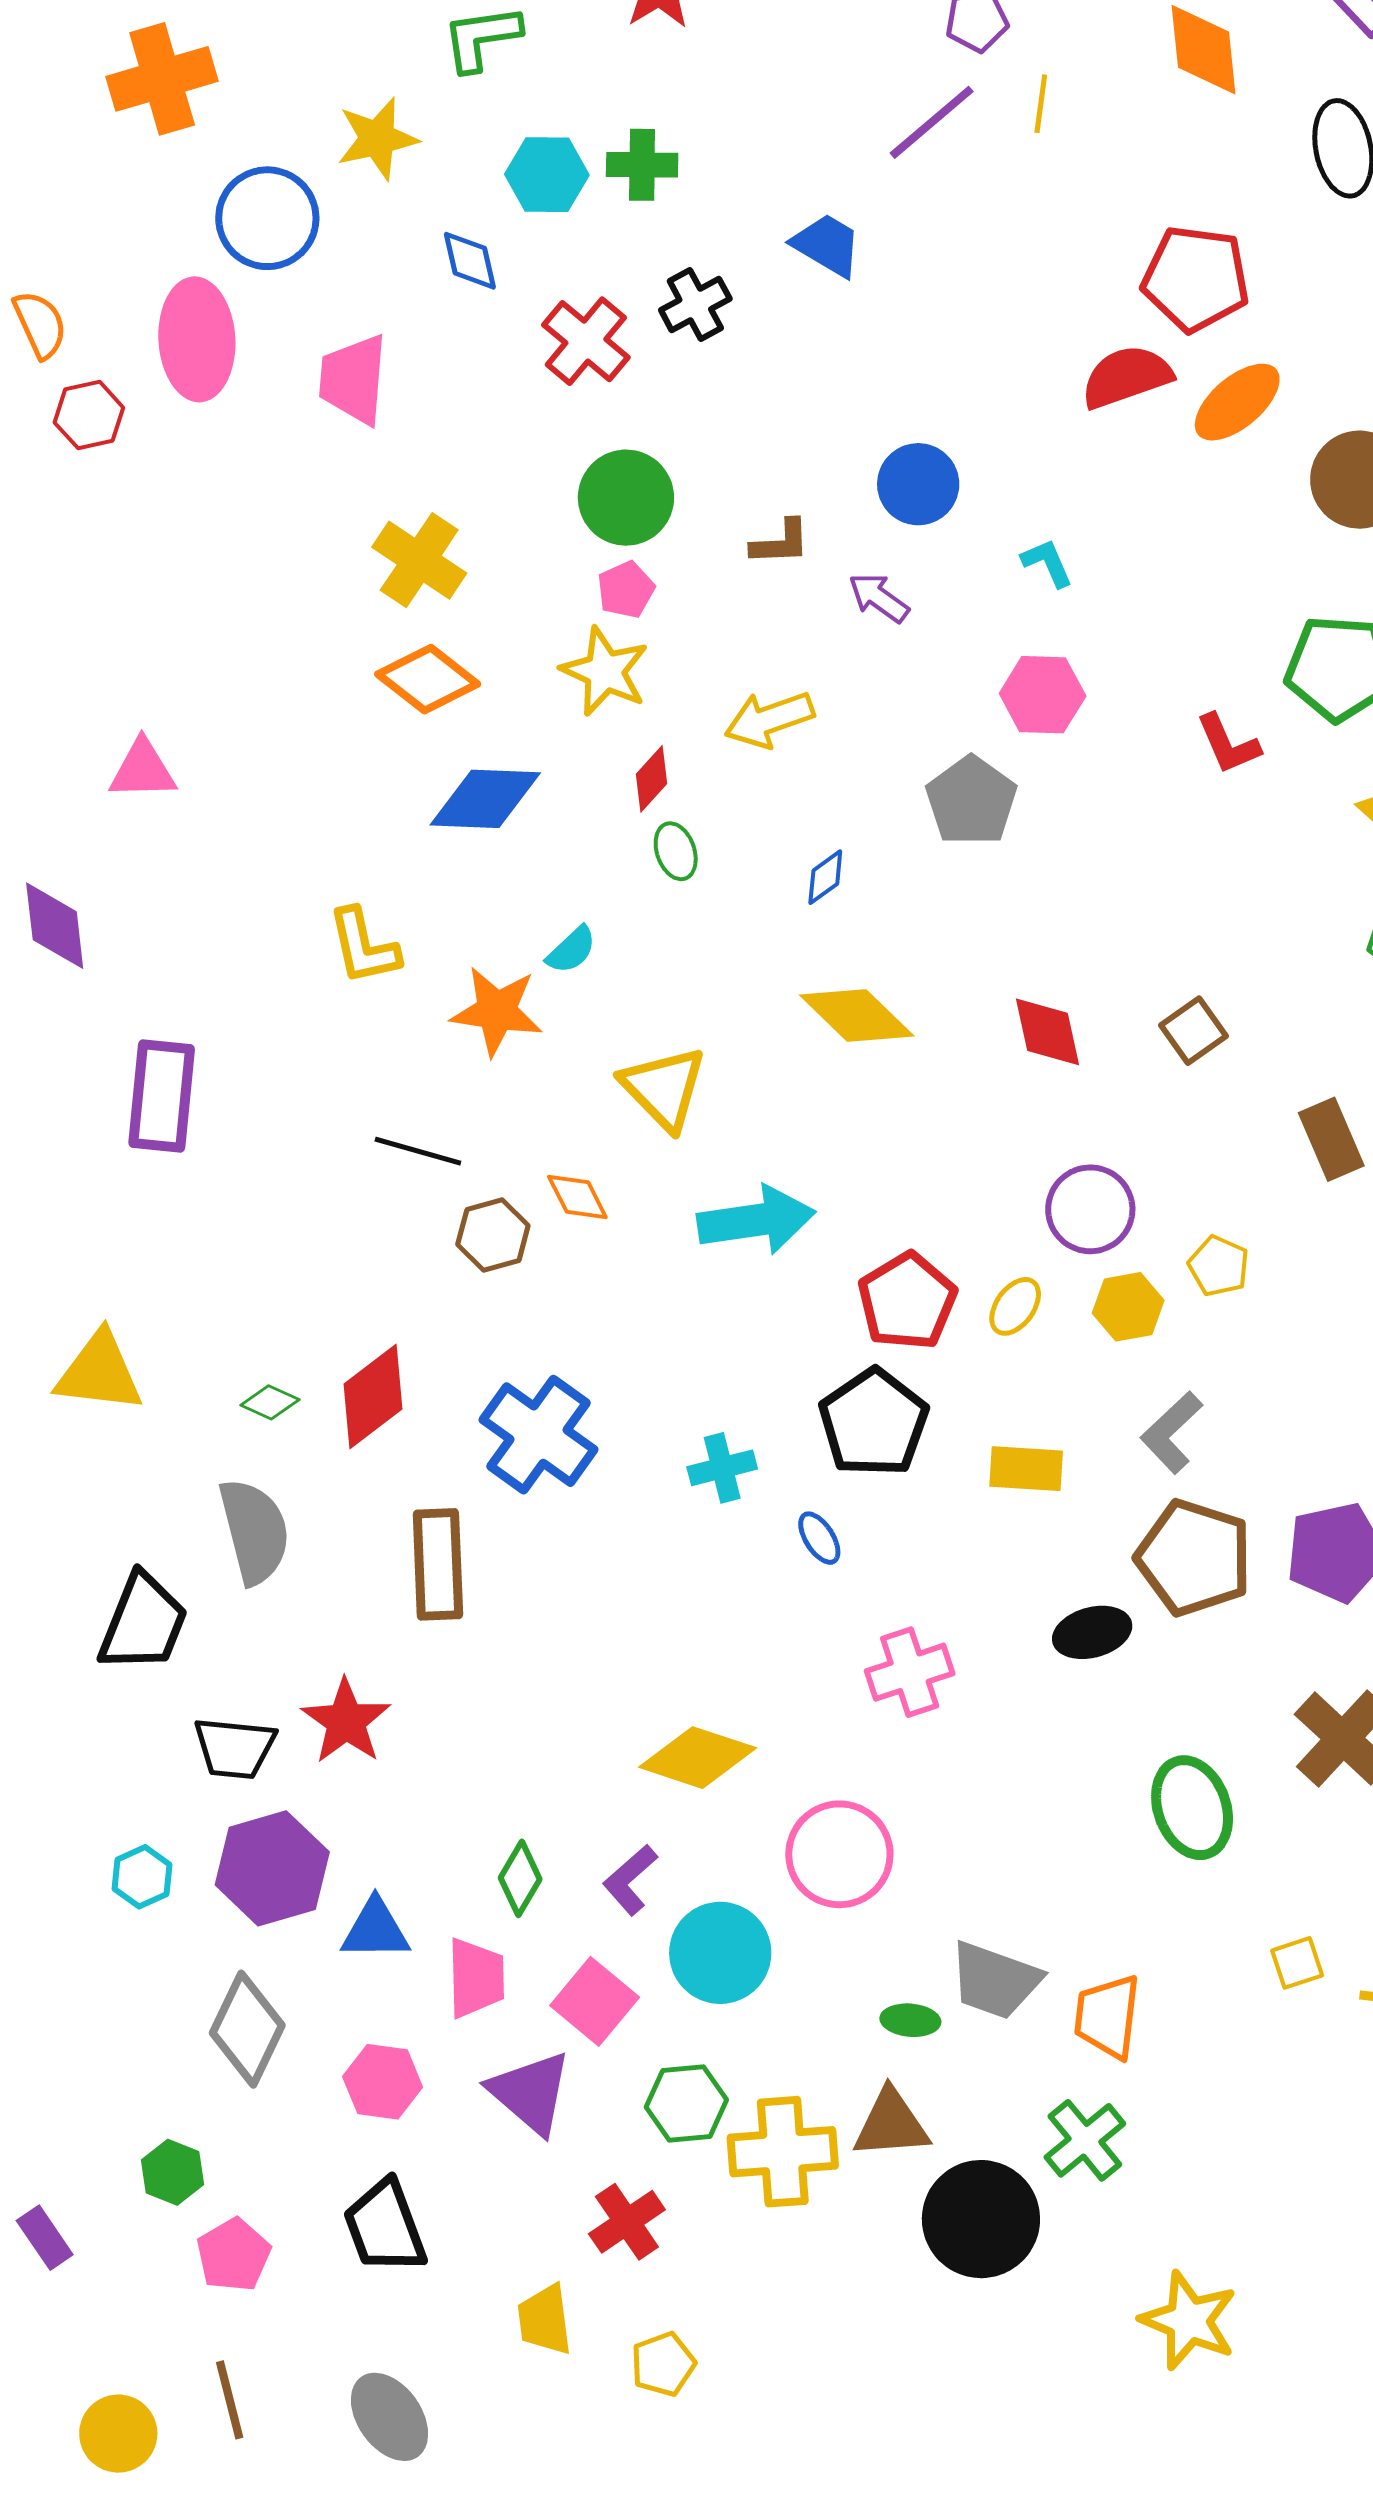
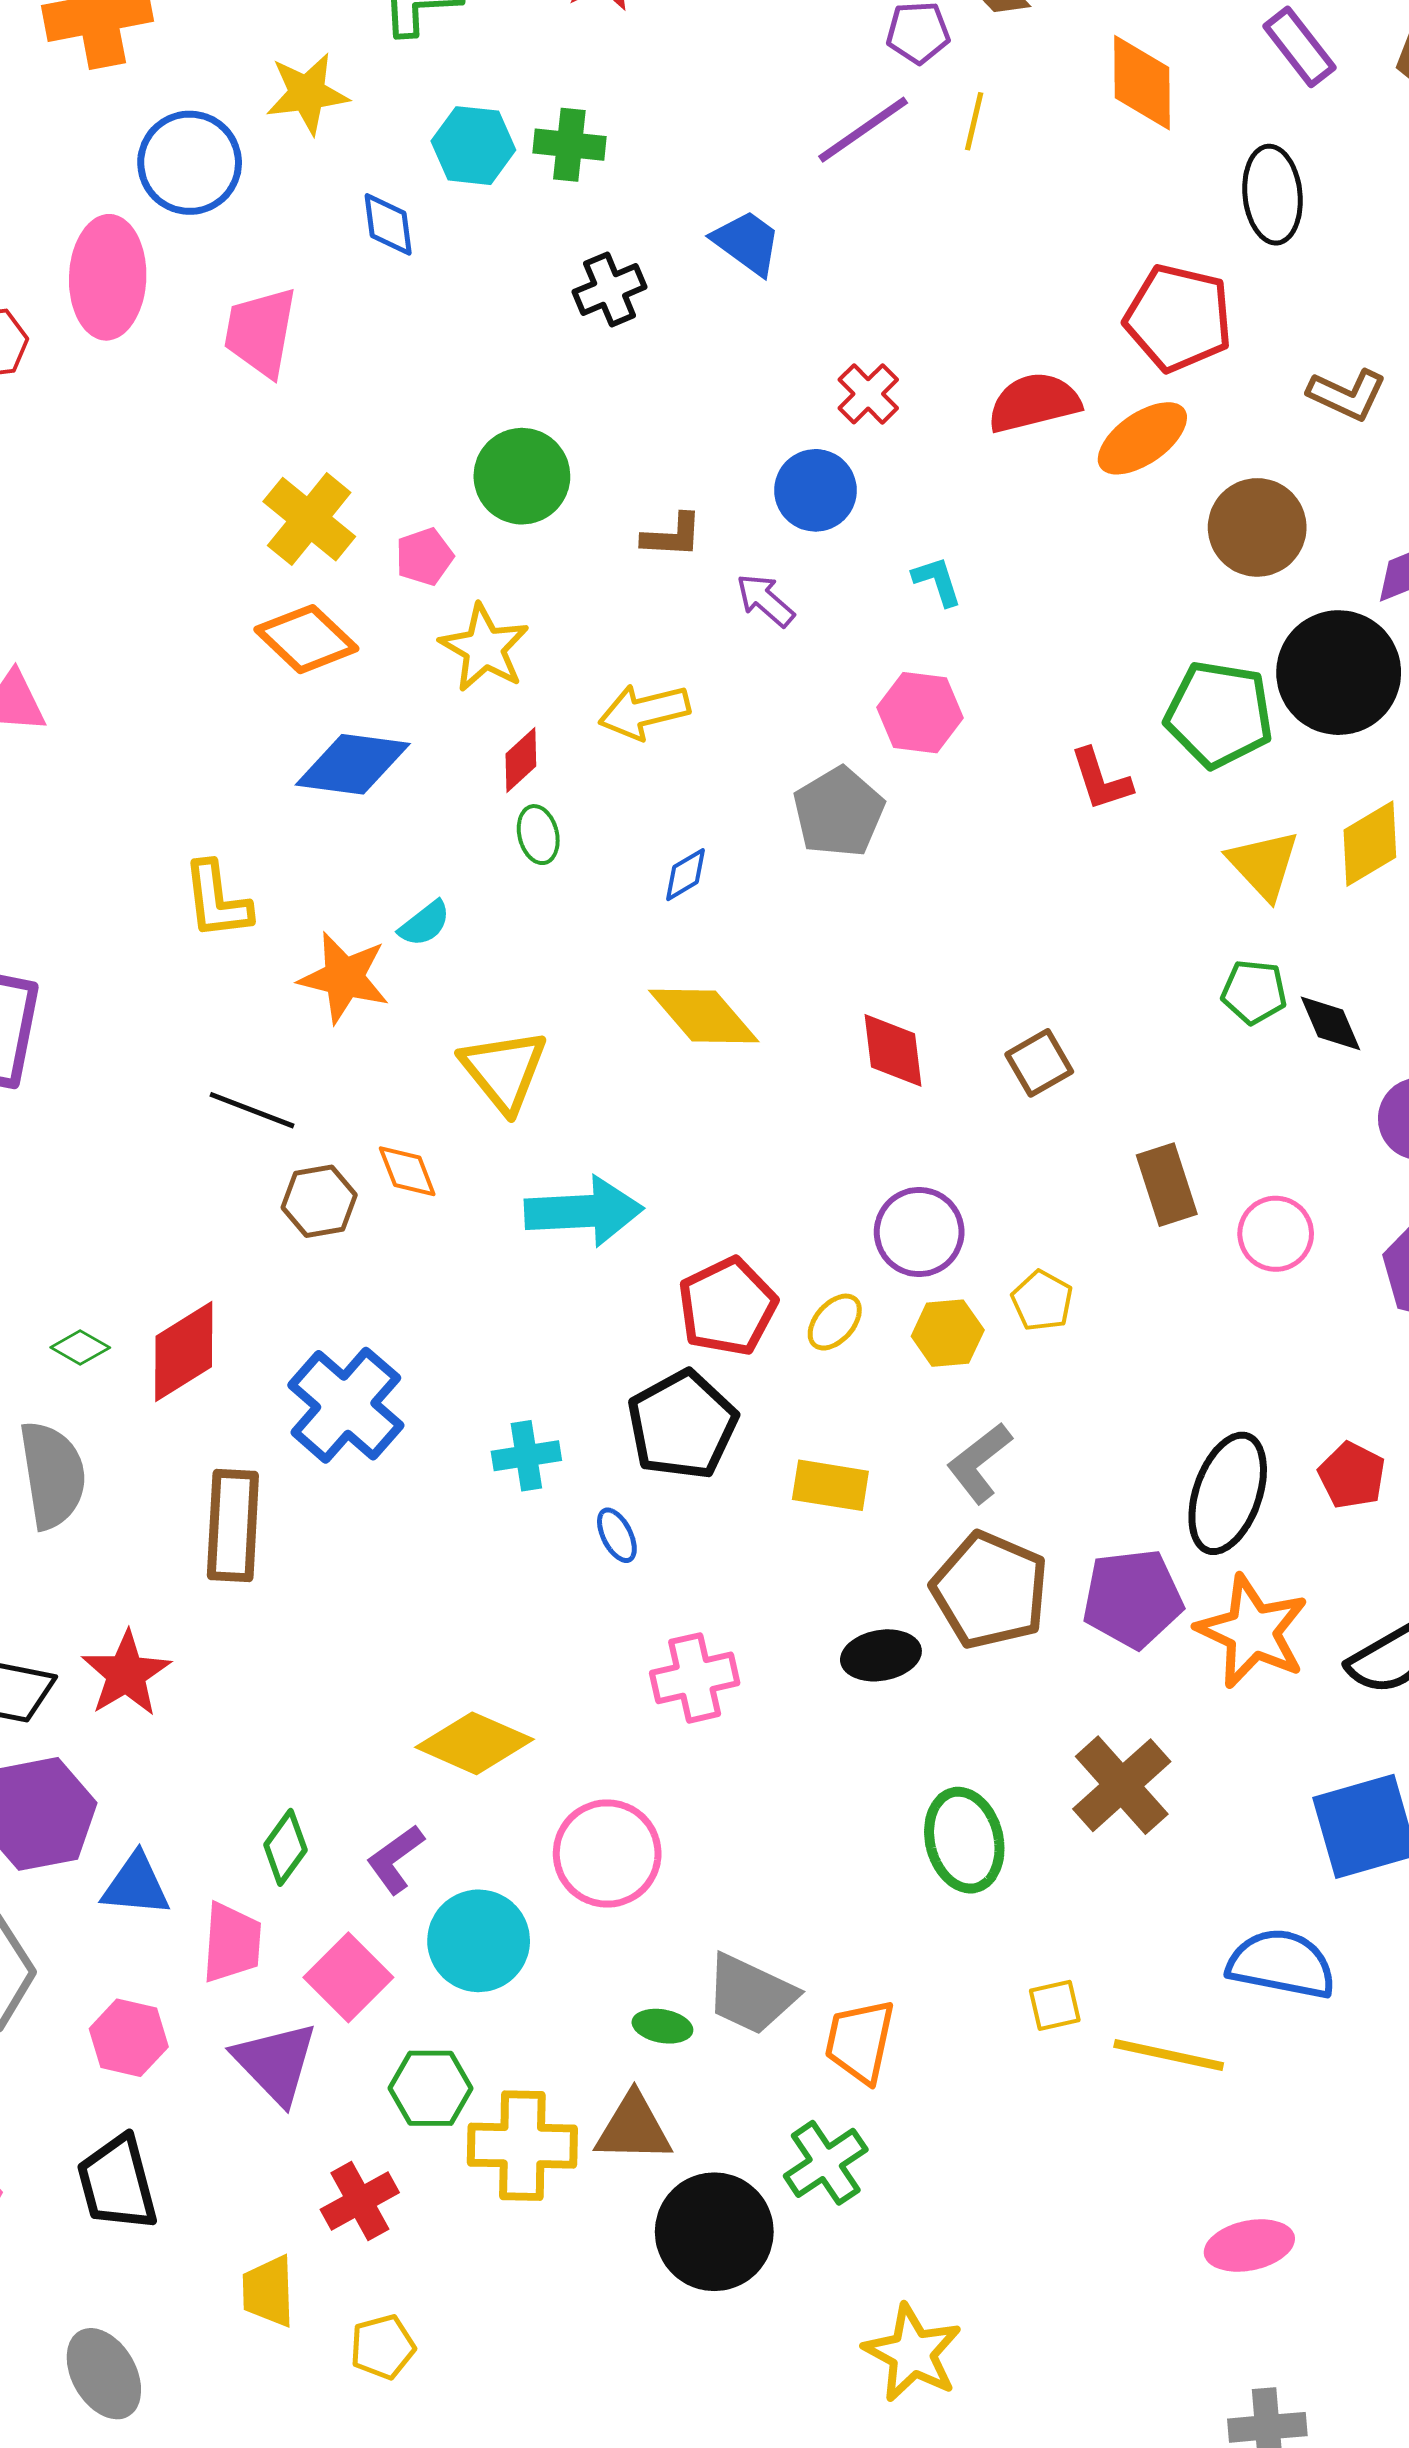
red pentagon: (1196, 279) -> (1178, 318), moved
red cross: (586, 341) -> (868, 394), moved, size x0.7
pink pentagon: (626, 590) -> (424, 557), moved

